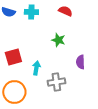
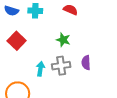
red square: (13, 57) -> (17, 41), moved, turned -30
gray cross: (56, 82) -> (61, 66), moved

